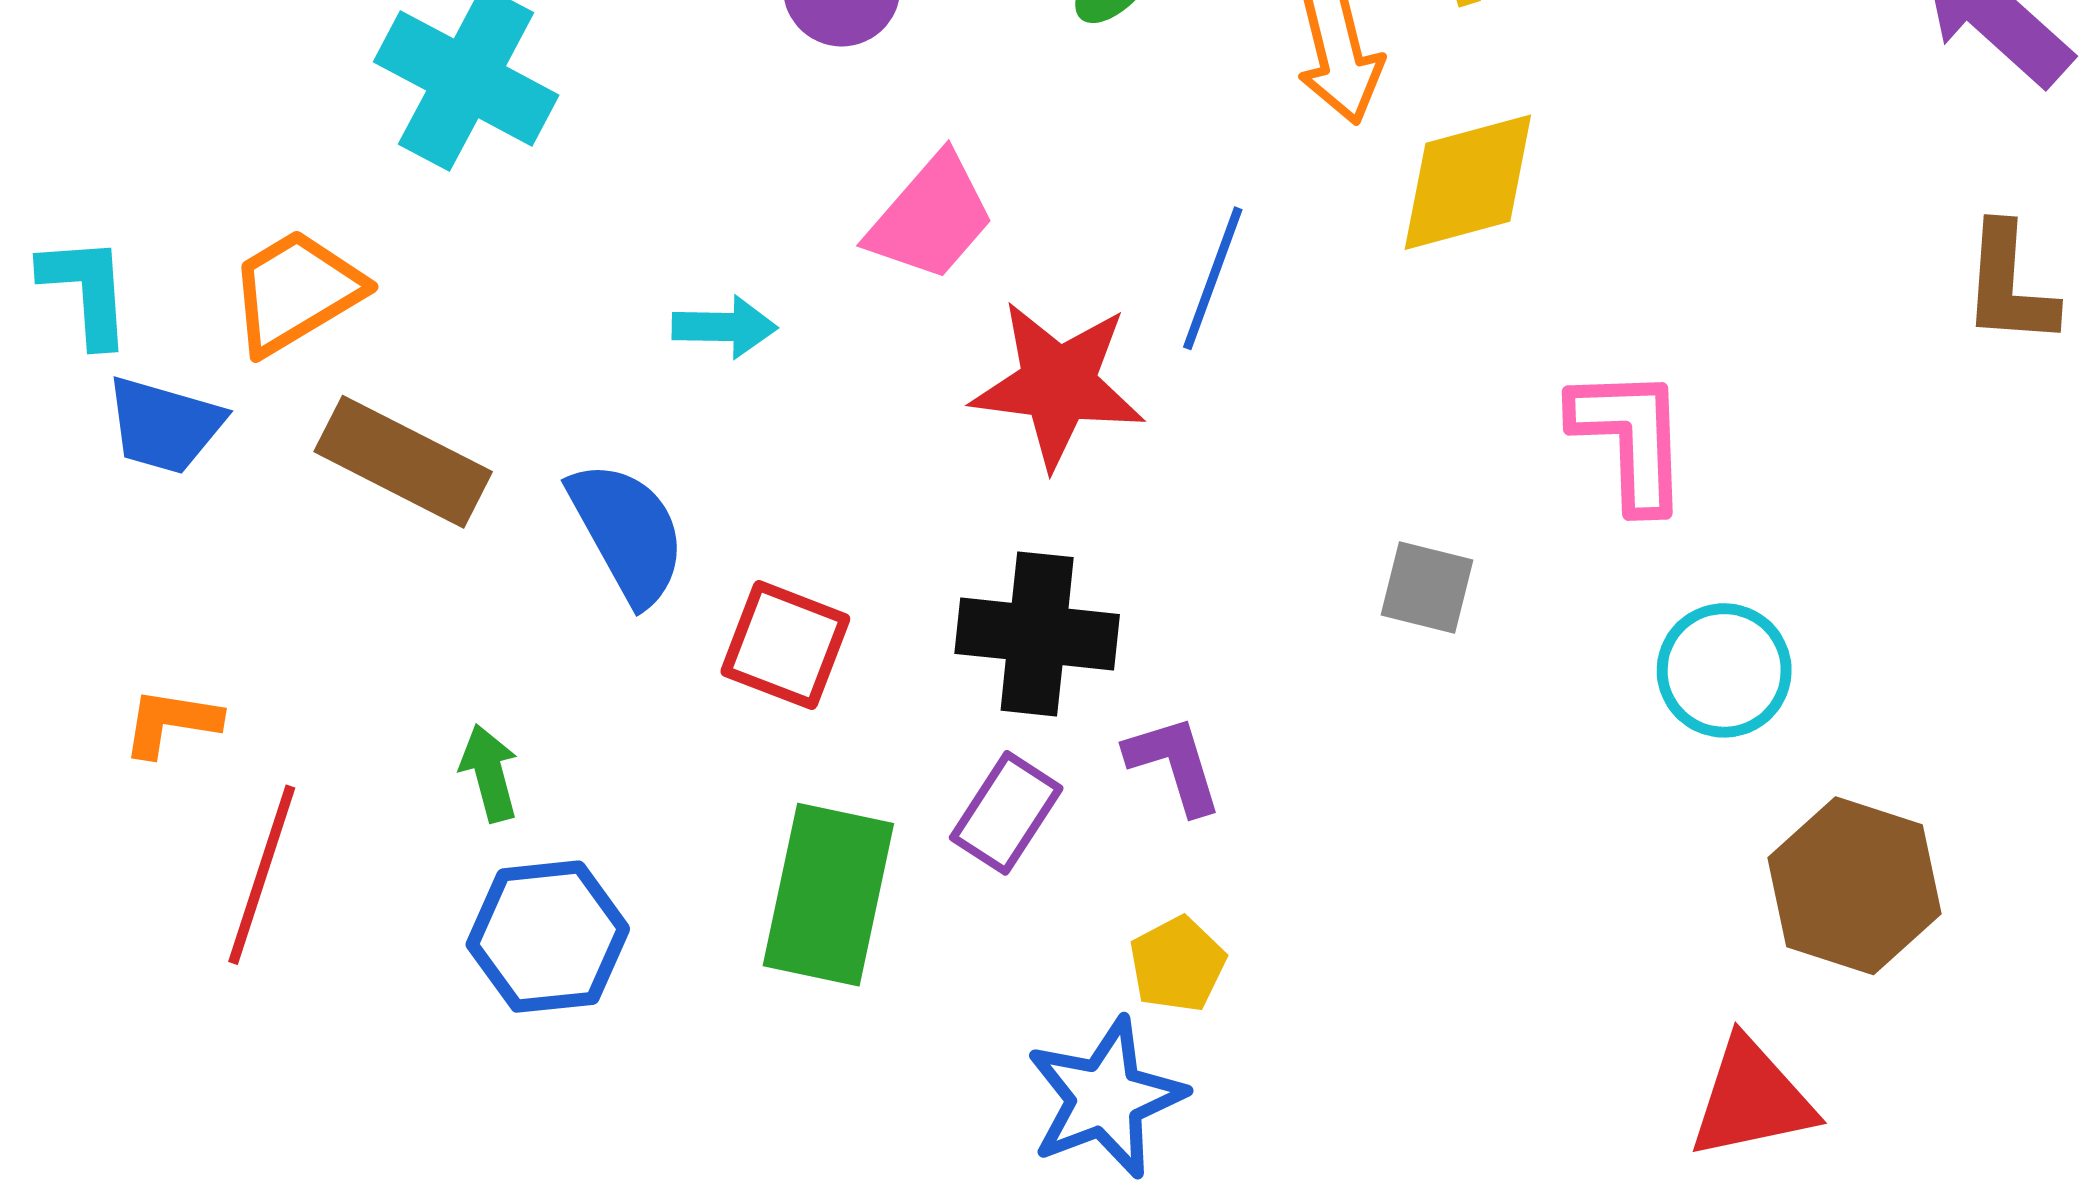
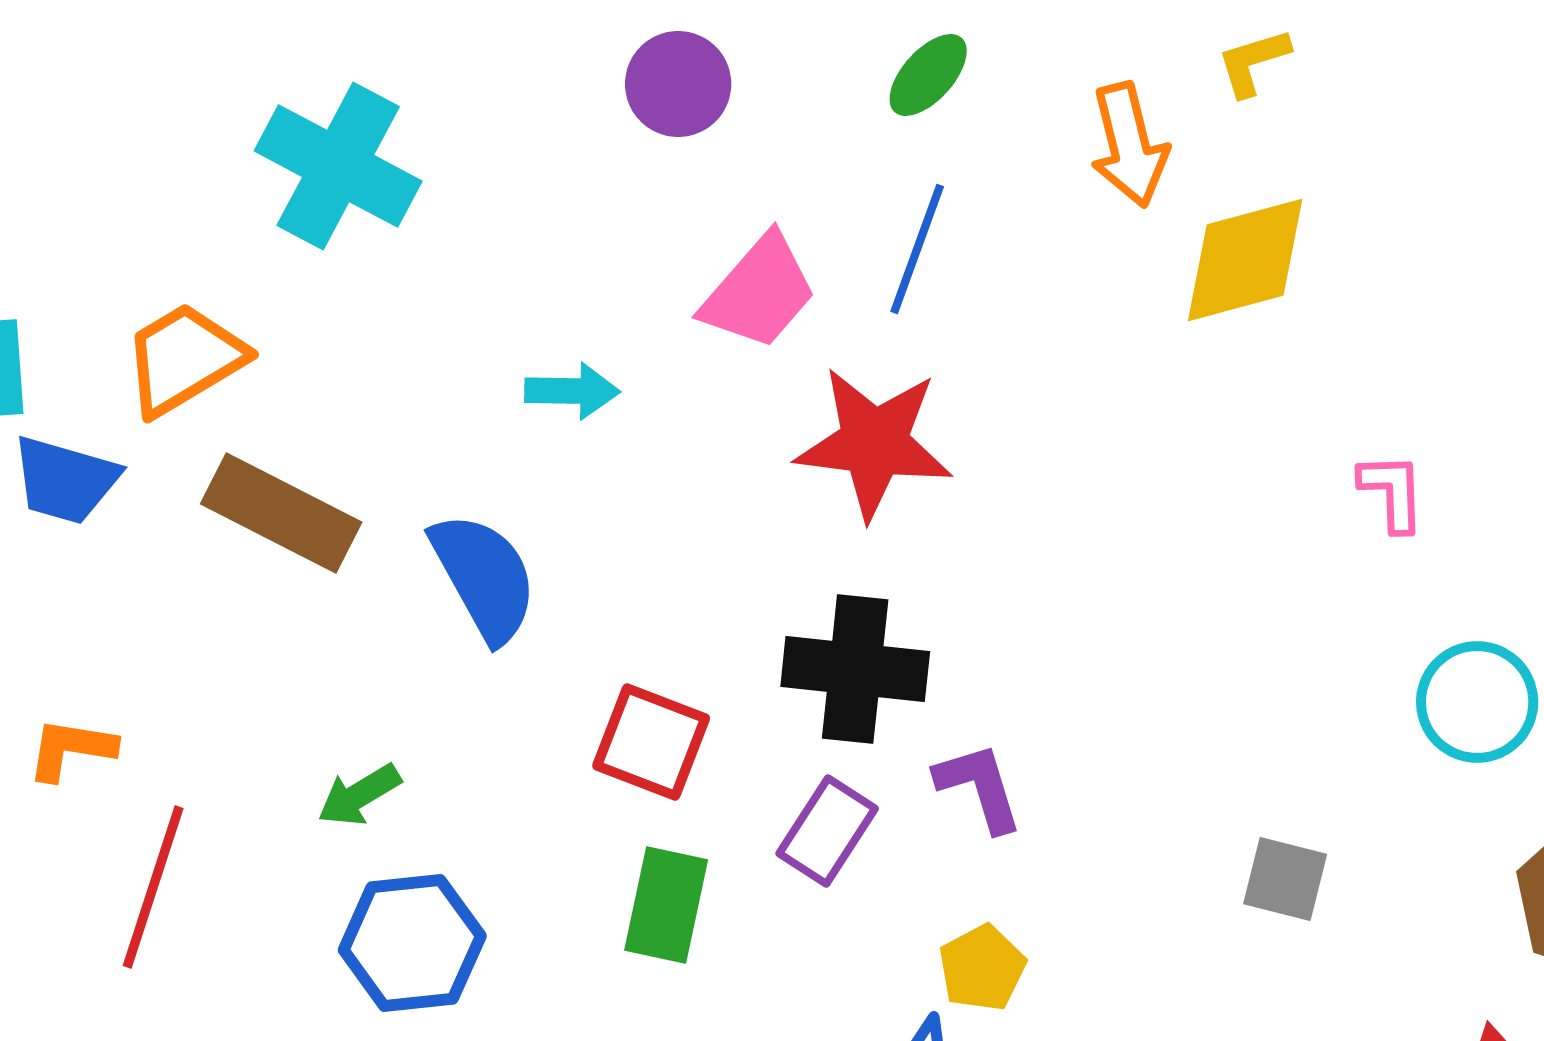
blue line: (1213, 278) -> (917, 249), moved
pink L-shape: (1630, 438) -> (1392, 492), size x0.6
gray square: (1427, 588) -> (1285, 879), moved
red square: (785, 645) -> (651, 742), moved
green arrow: (489, 773) -> (359, 795), turned -106
green rectangle: (828, 895) -> (666, 905), size x0.7

